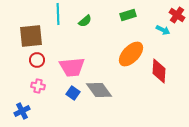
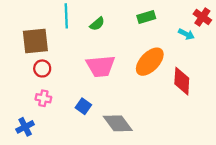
pink trapezoid: (72, 67) -> (101, 66), moved
gray diamond: (99, 90) -> (118, 123), moved

